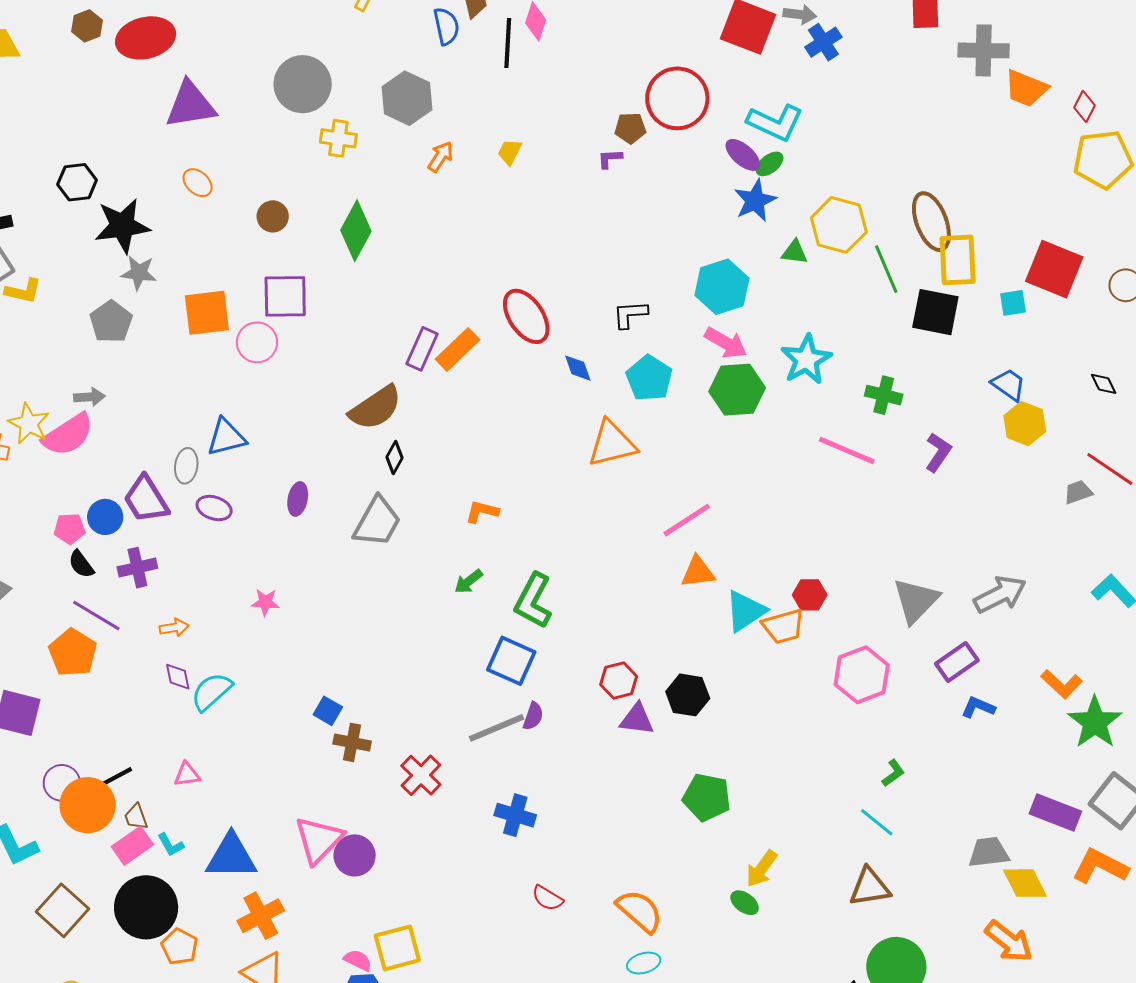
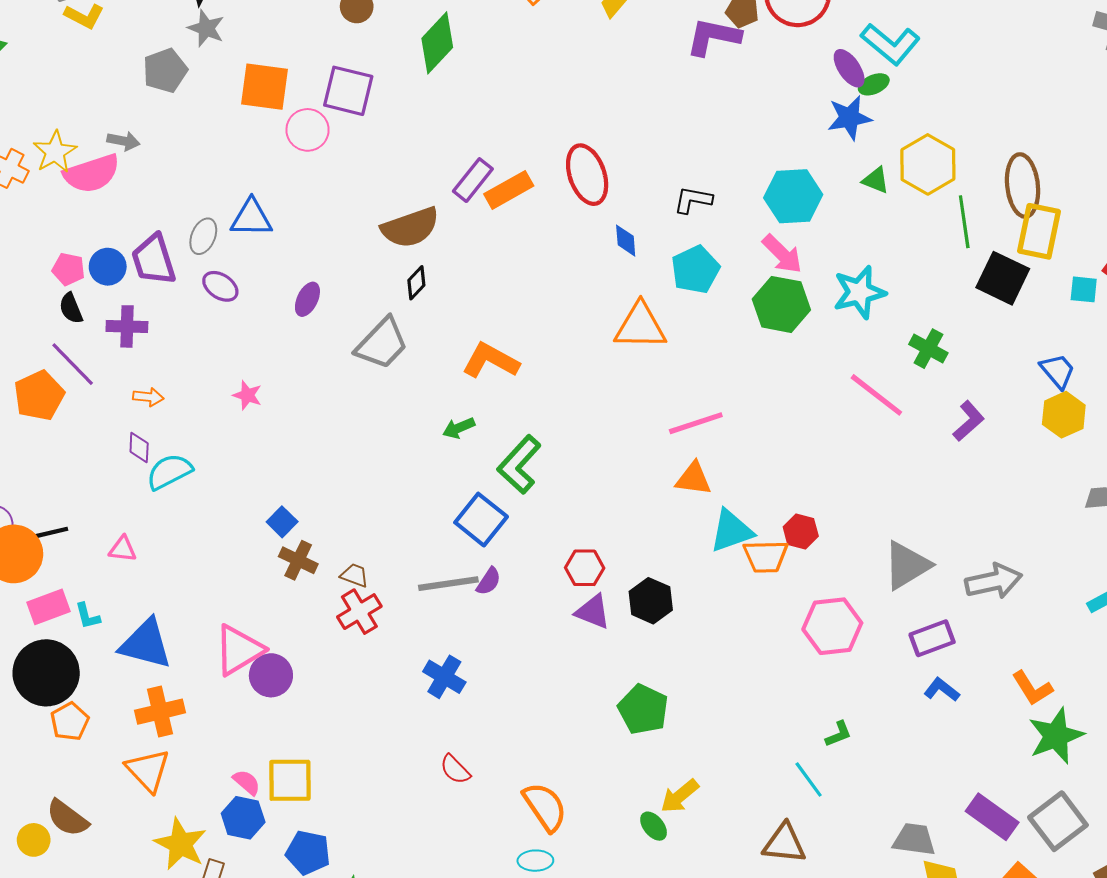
purple L-shape: (610, 159) -> (713, 37), size x2.0
orange L-shape: (482, 512) -> (491, 361), size x1.6
brown trapezoid: (136, 817) -> (355, 575), moved, turned 116

